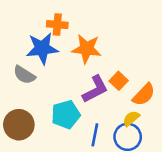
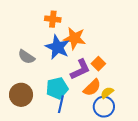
blue star: (42, 48) -> (58, 47), moved, turned 30
orange semicircle: (144, 95) -> (92, 88), moved
blue line: (95, 135) -> (61, 104), moved

